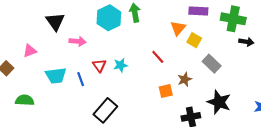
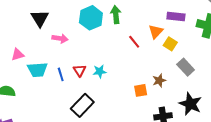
pink triangle: (30, 51) -> (18, 55), moved
red line: (158, 57) -> (134, 42), moved
red triangle: (99, 65) -> (80, 70), moved
cyan star: (121, 65) -> (100, 71), moved

